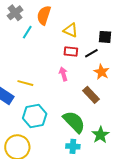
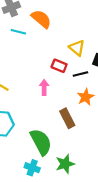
orange semicircle: (44, 15) -> (41, 19), turned 96
yellow triangle: (71, 30) -> (77, 48), moved
cyan line: (27, 32) -> (18, 32), turned 56

